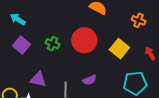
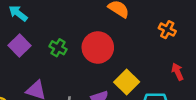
yellow square: (119, 49) -> (127, 82), moved

